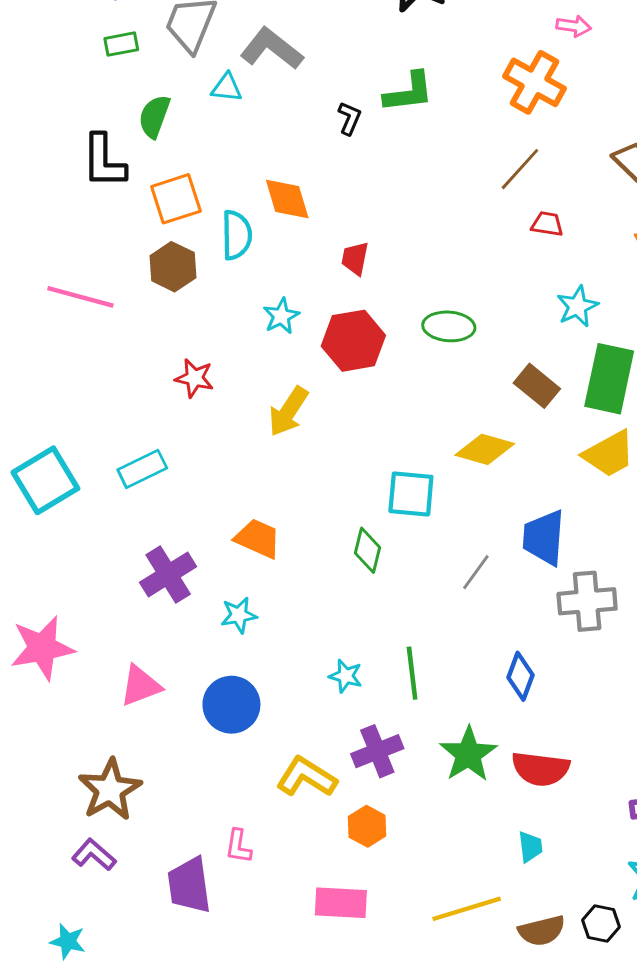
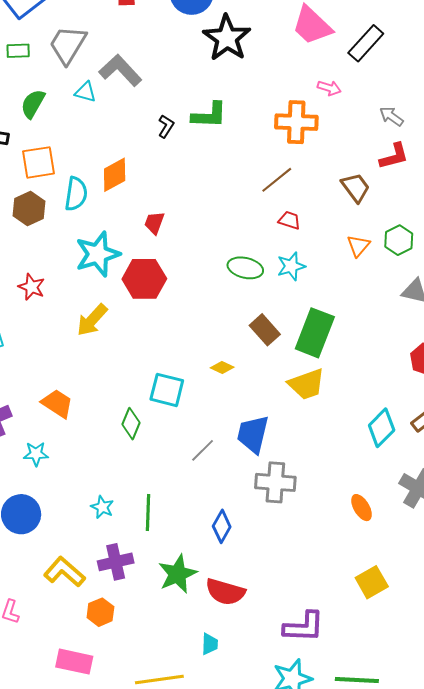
orange cross: (535, 82) -> (296, 122), turned -36
orange diamond: (287, 199) -> (115, 175), turned 69
cyan star: (577, 306) -> (291, 266), moved
cyan star: (281, 316) -> (98, 254), size x1.8
green ellipse: (449, 326) -> (245, 268), moved
yellow diamond: (485, 449) -> (222, 367), size x0.6

